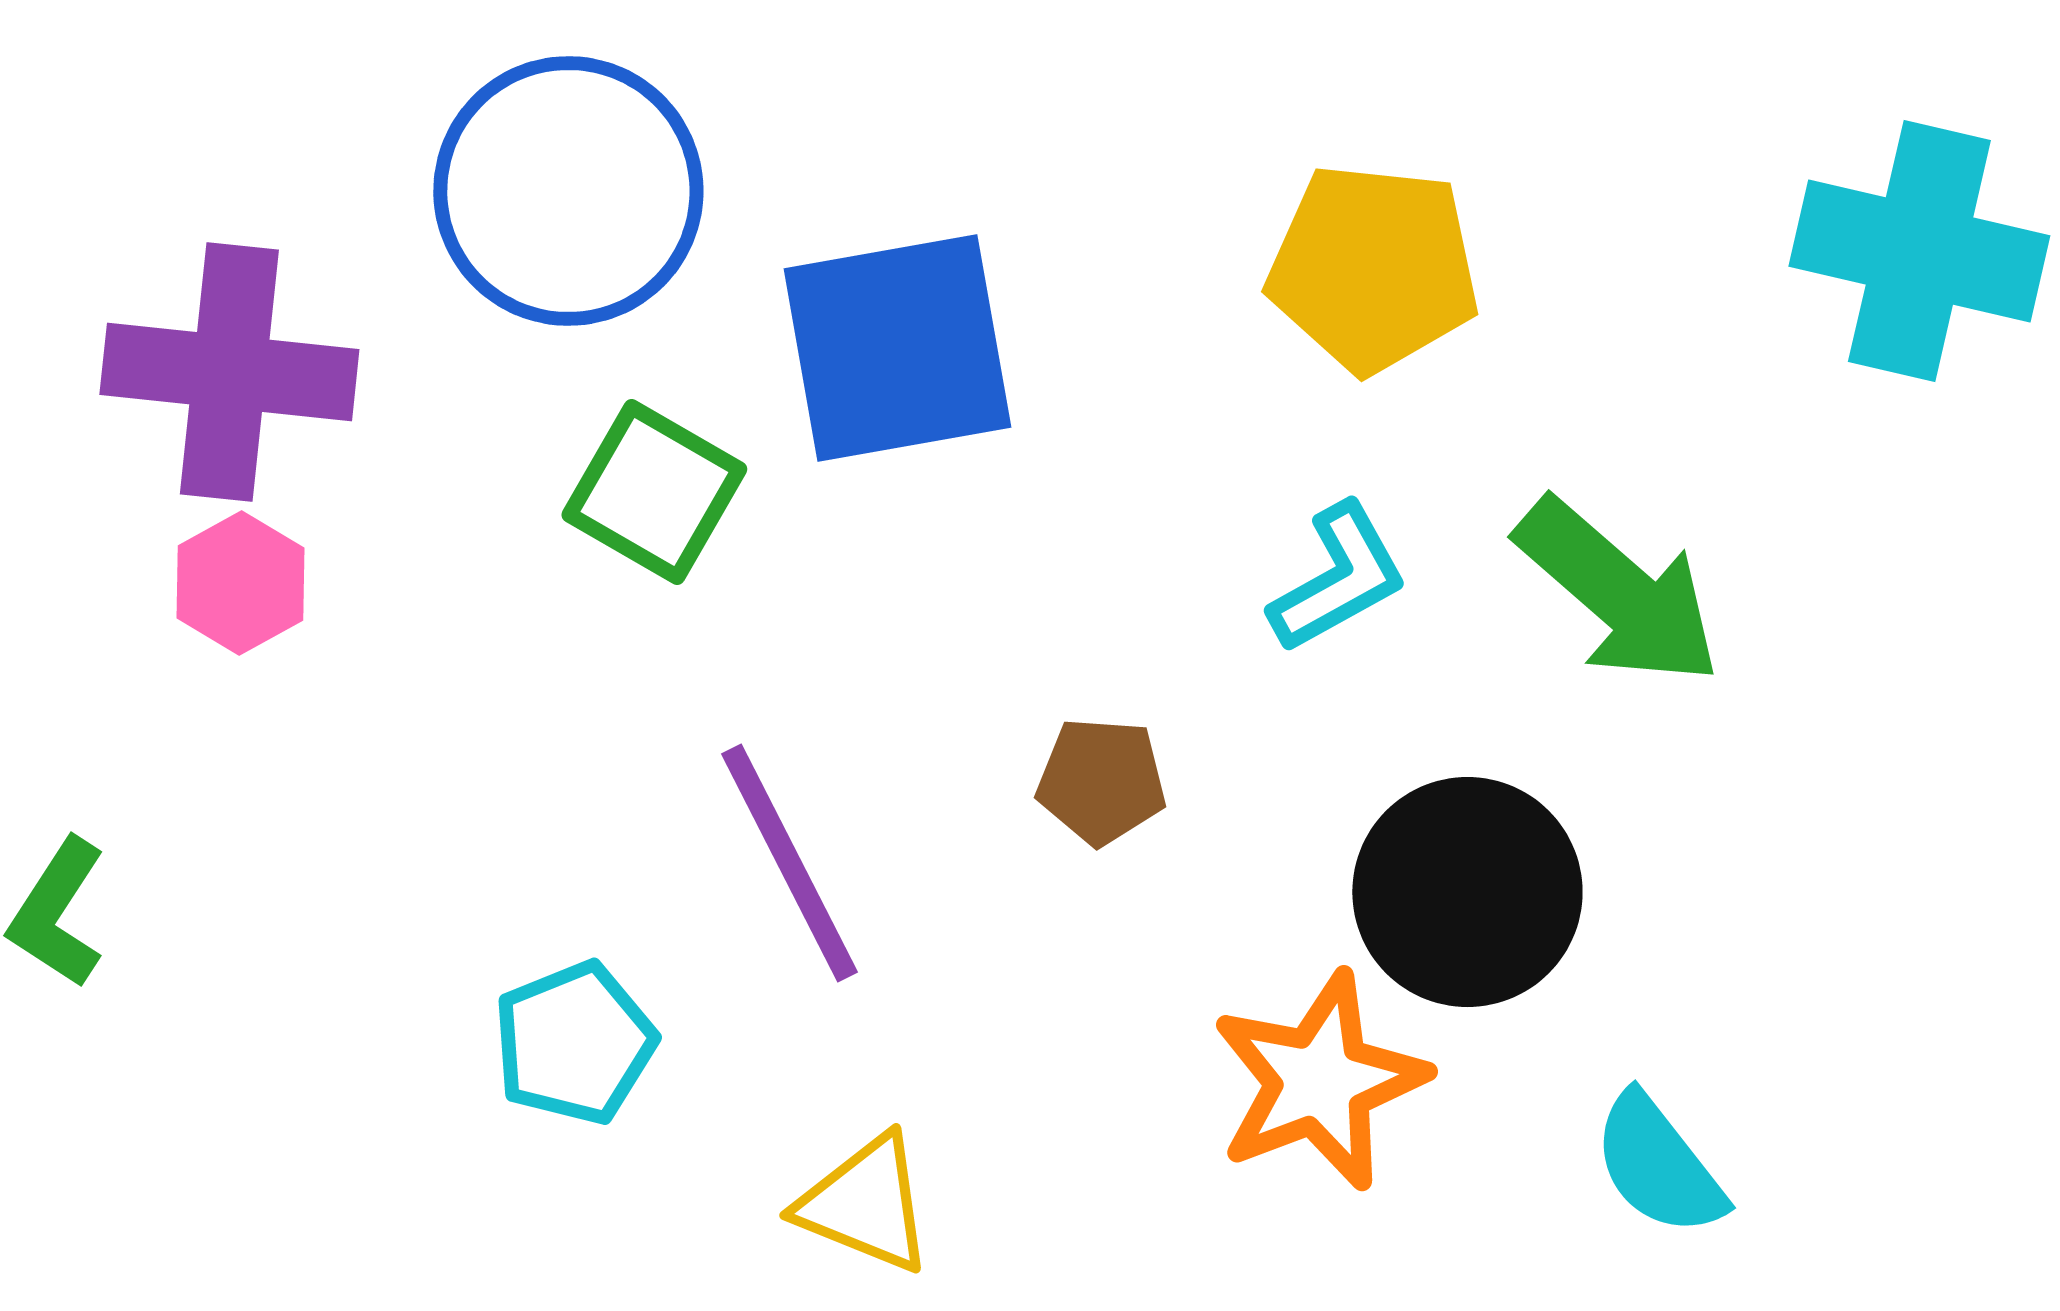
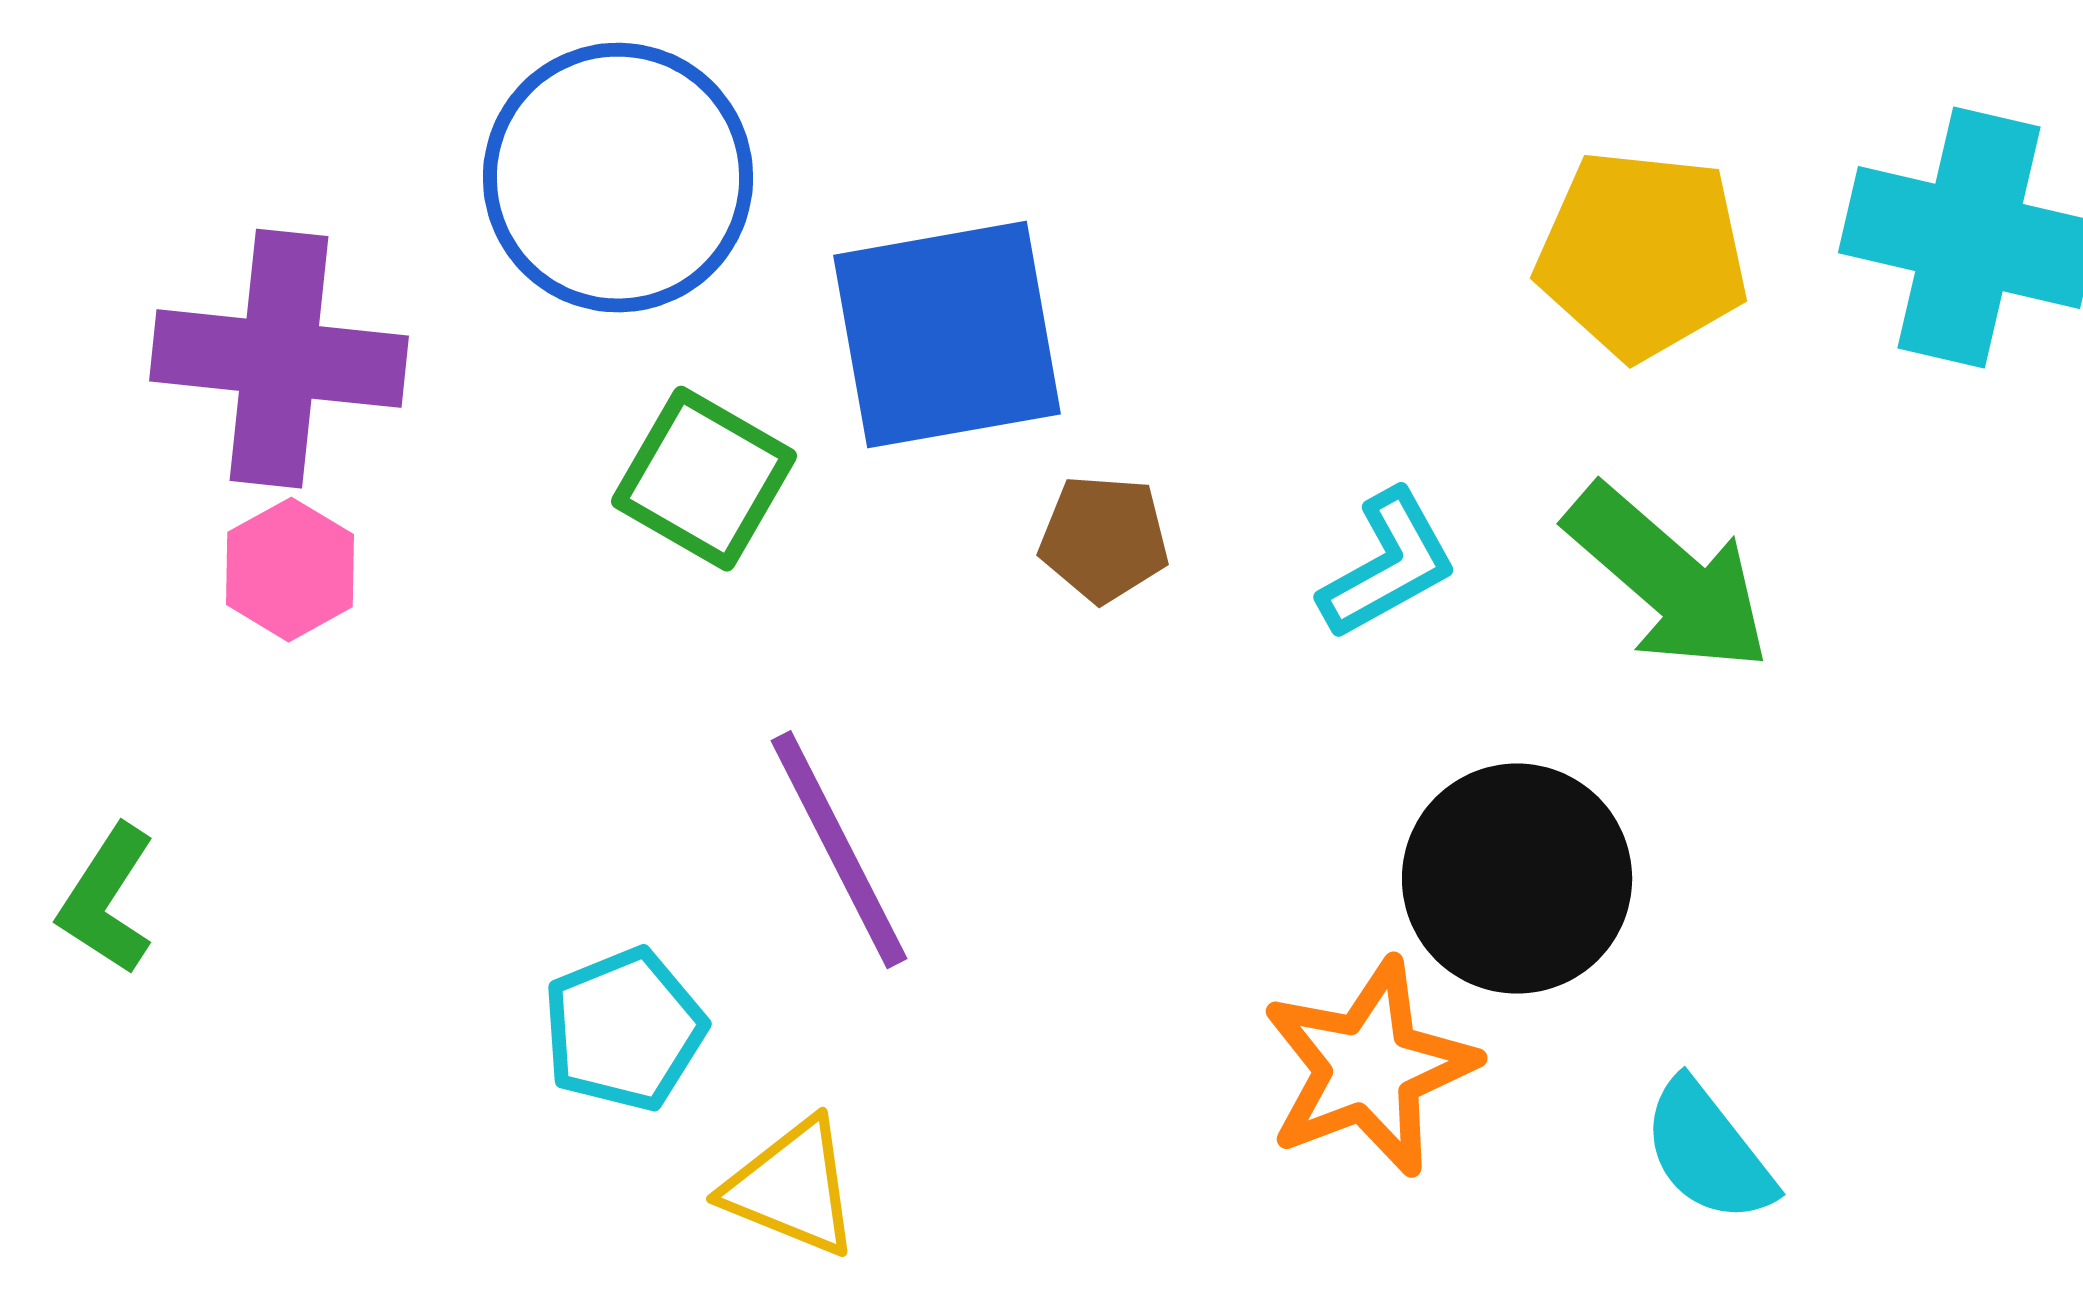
yellow pentagon: (1373, 268) -> (1642, 255), moved
brown pentagon: (1101, 781) -> (1104, 539), moved
yellow triangle: (865, 1204) -> (792, 1188), moved

